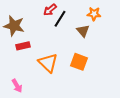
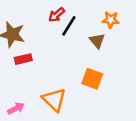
orange triangle: (48, 63) -> (54, 100), moved
pink arrow: (17, 86) -> (16, 108), turned -88

